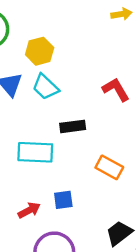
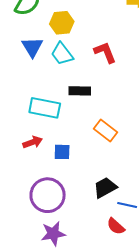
red L-shape: (116, 89) -> (105, 52), moved
red arrow: (29, 210) -> (33, 142), moved

